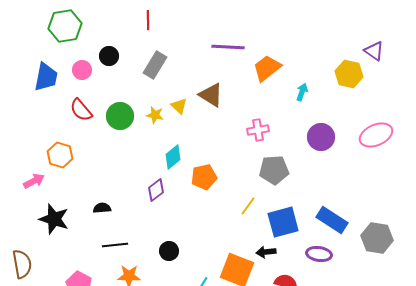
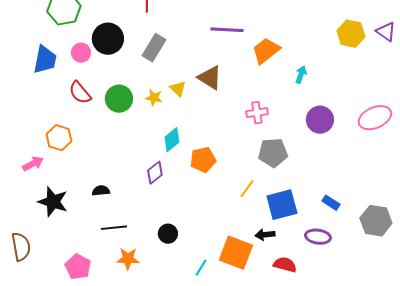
purple triangle: (374, 51) -> (386, 32), moved
black circle: (109, 56) -> (108, 39), size x1.6
yellow hexagon: (349, 74) -> (351, 34), moved
blue rectangle: (332, 220) -> (331, 203), size x0.6

